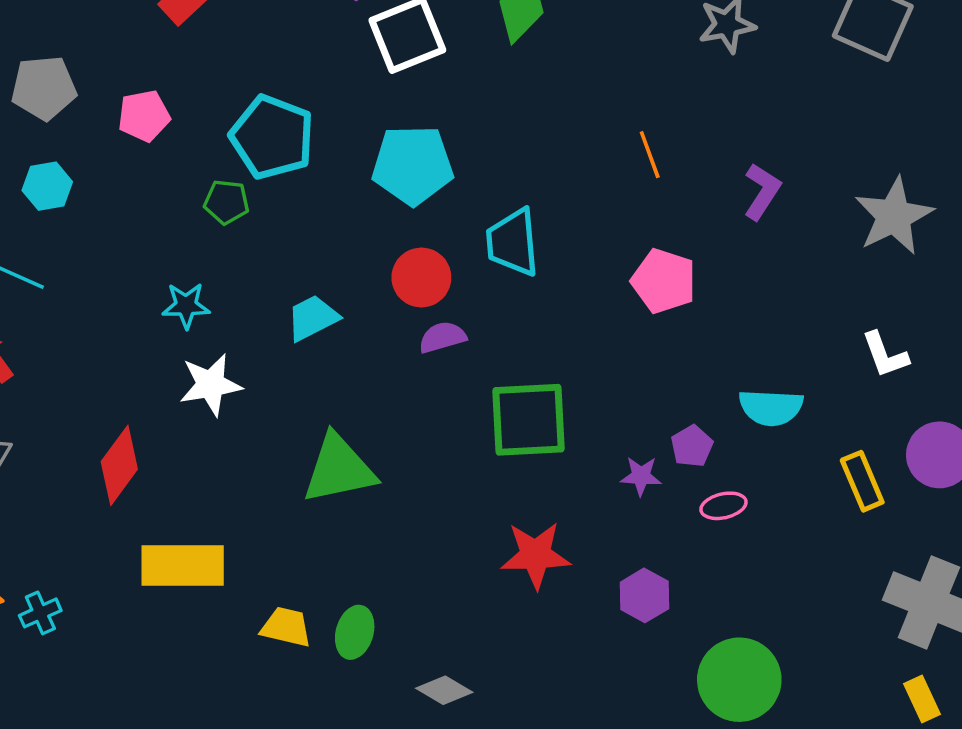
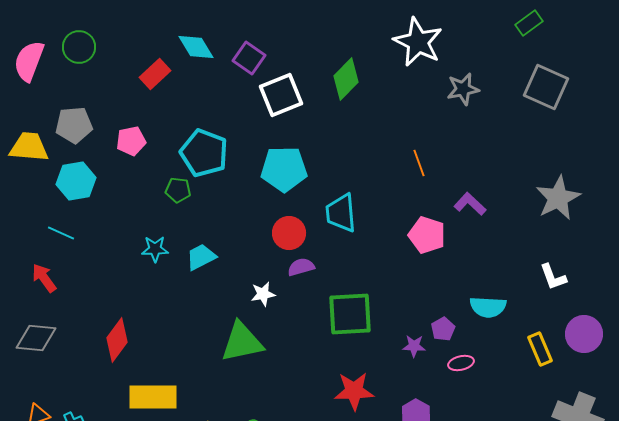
cyan hexagon: (47, 186) -> (76, 181), size x1.4
purple L-shape: (762, 191) -> (470, 204), moved, turned -80
cyan trapezoid: (313, 318) -> (201, 257), moved
white star: (211, 385) -> (263, 294), moved, size x0.7

